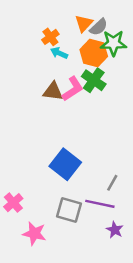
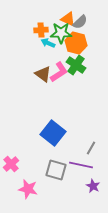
orange triangle: (84, 23) -> (68, 19), turned -49
orange cross: (50, 37) -> (41, 30), turned 32
green star: (113, 43) -> (61, 33), moved
brown triangle: (53, 91) -> (43, 74), turned 30

